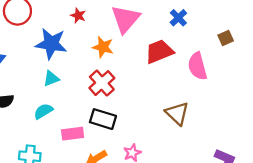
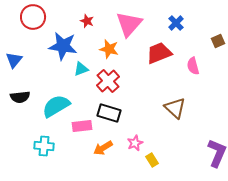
pink semicircle: (197, 66) -> (193, 66), size x0.7
cyan triangle: (51, 79) -> (81, 69), moved
cyan semicircle: (43, 111) -> (56, 106), size x1.6

